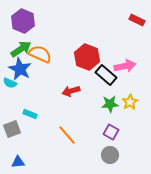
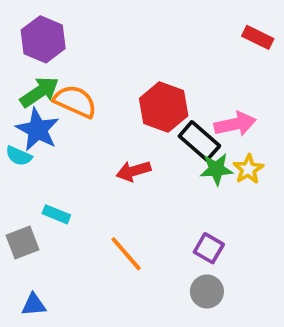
yellow star: (130, 102) -> (248, 169), moved
green star: (110, 104) -> (216, 169), moved

